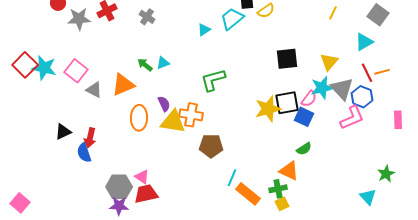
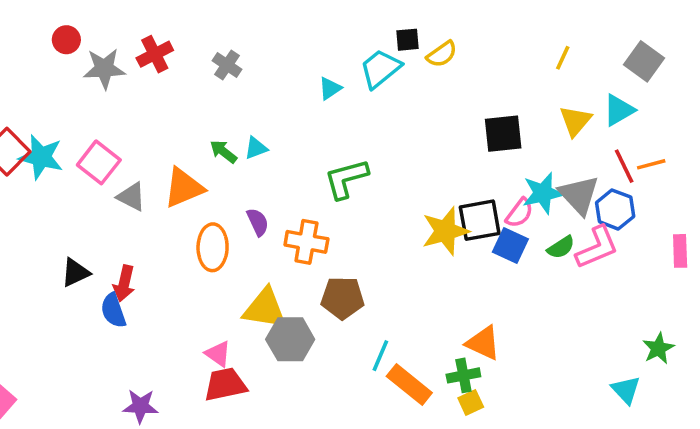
black square: (287, 59) -> (503, 134), moved
yellow triangle: (329, 62) -> (575, 121), moved
yellow triangle: (173, 122) -> (265, 309), moved
green semicircle: (304, 149) -> (561, 247), moved
gray hexagon: (119, 187) -> (290, 339), moved
purple star: (119, 206) -> (140, 406), moved

